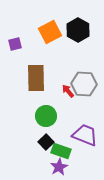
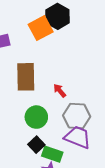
black hexagon: (78, 30) -> (58, 16), moved
gray hexagon: (84, 84) -> (77, 116), moved

